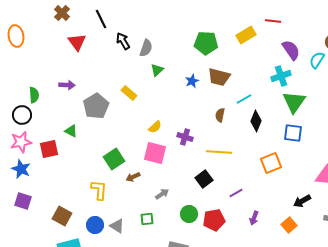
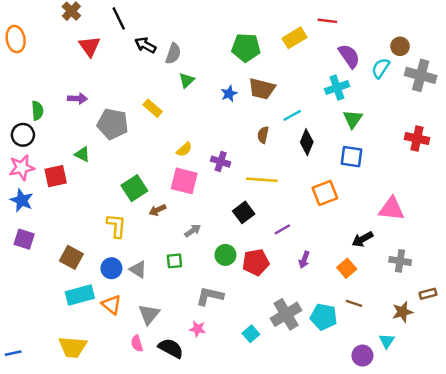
black arrow: (123, 41) -> (145, 45), turned -30
green triangle: (294, 102) -> (353, 119), size x0.7
gray pentagon: (96, 106) -> (113, 124), turned -30

